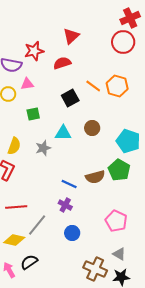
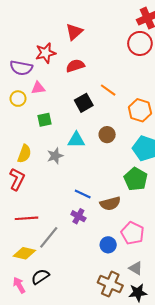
red triangle: (71, 36) -> (74, 32), moved
orange hexagon: (117, 86) -> (140, 110), moved
brown semicircle: (95, 177) -> (110, 204), moved
blue circle: (72, 233) -> (108, 245), moved

